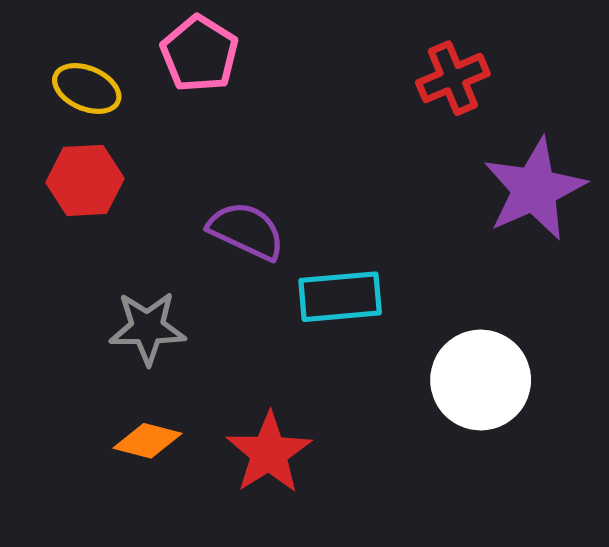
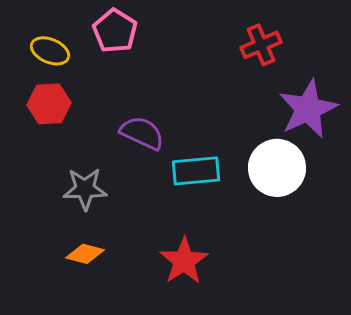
white circle: (481, 380) -> (277, 168), moved
red star: (269, 453) -> (184, 261), moved

